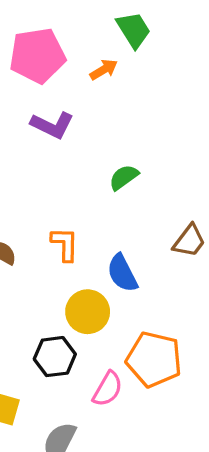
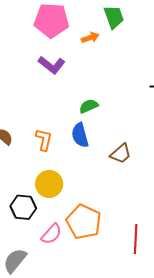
blue semicircle: (122, 273) -> (80, 135), moved

